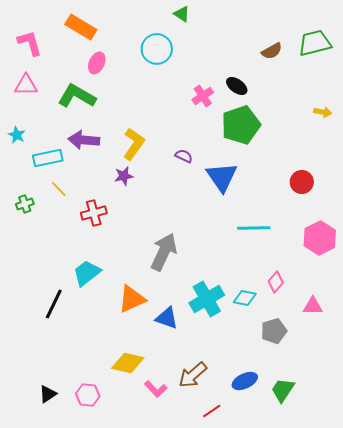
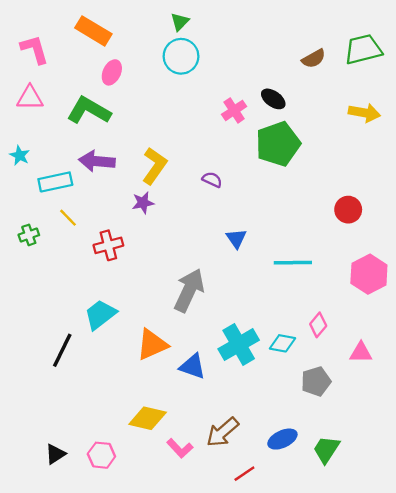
green triangle: (182, 14) -> (180, 22), moved, turned 42
yellow arrow: (323, 112) -> (364, 113), moved, size x1.5
blue triangle: (222, 177) -> (236, 238), moved, size x0.6

